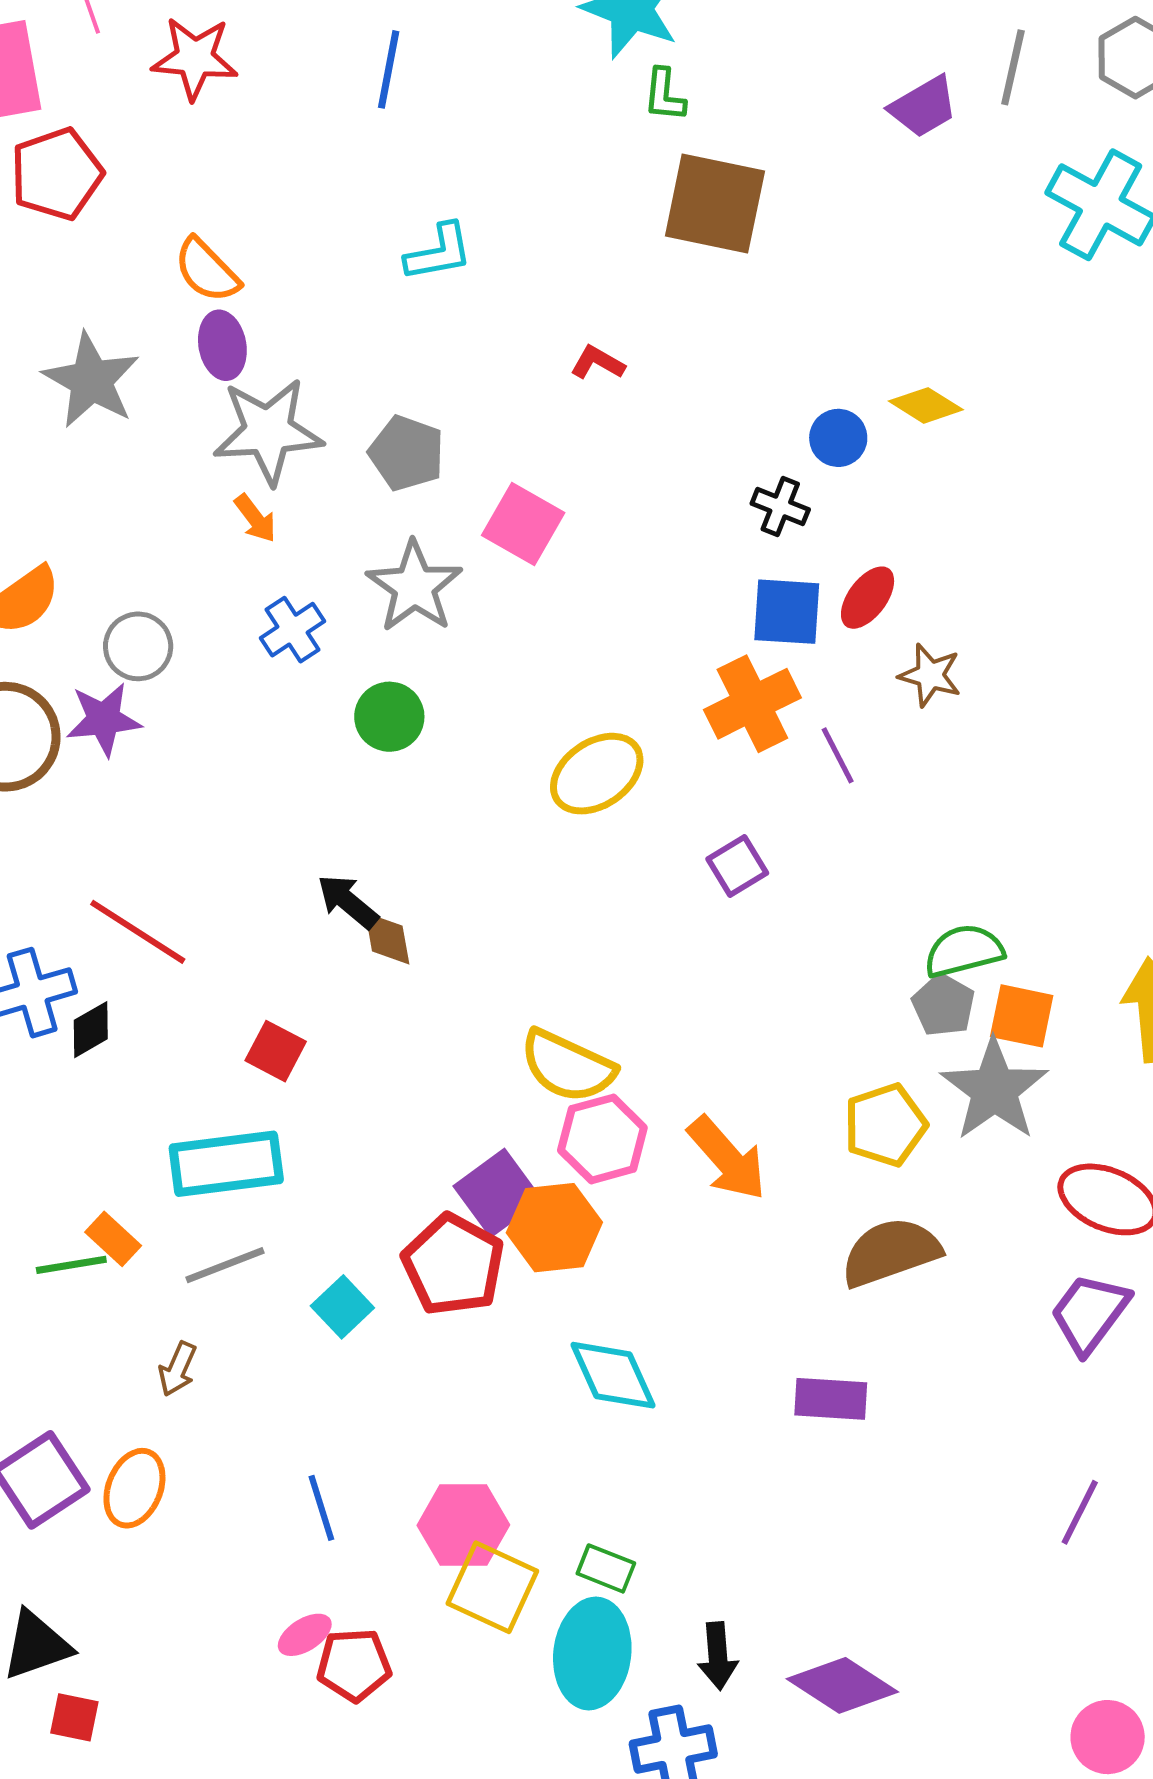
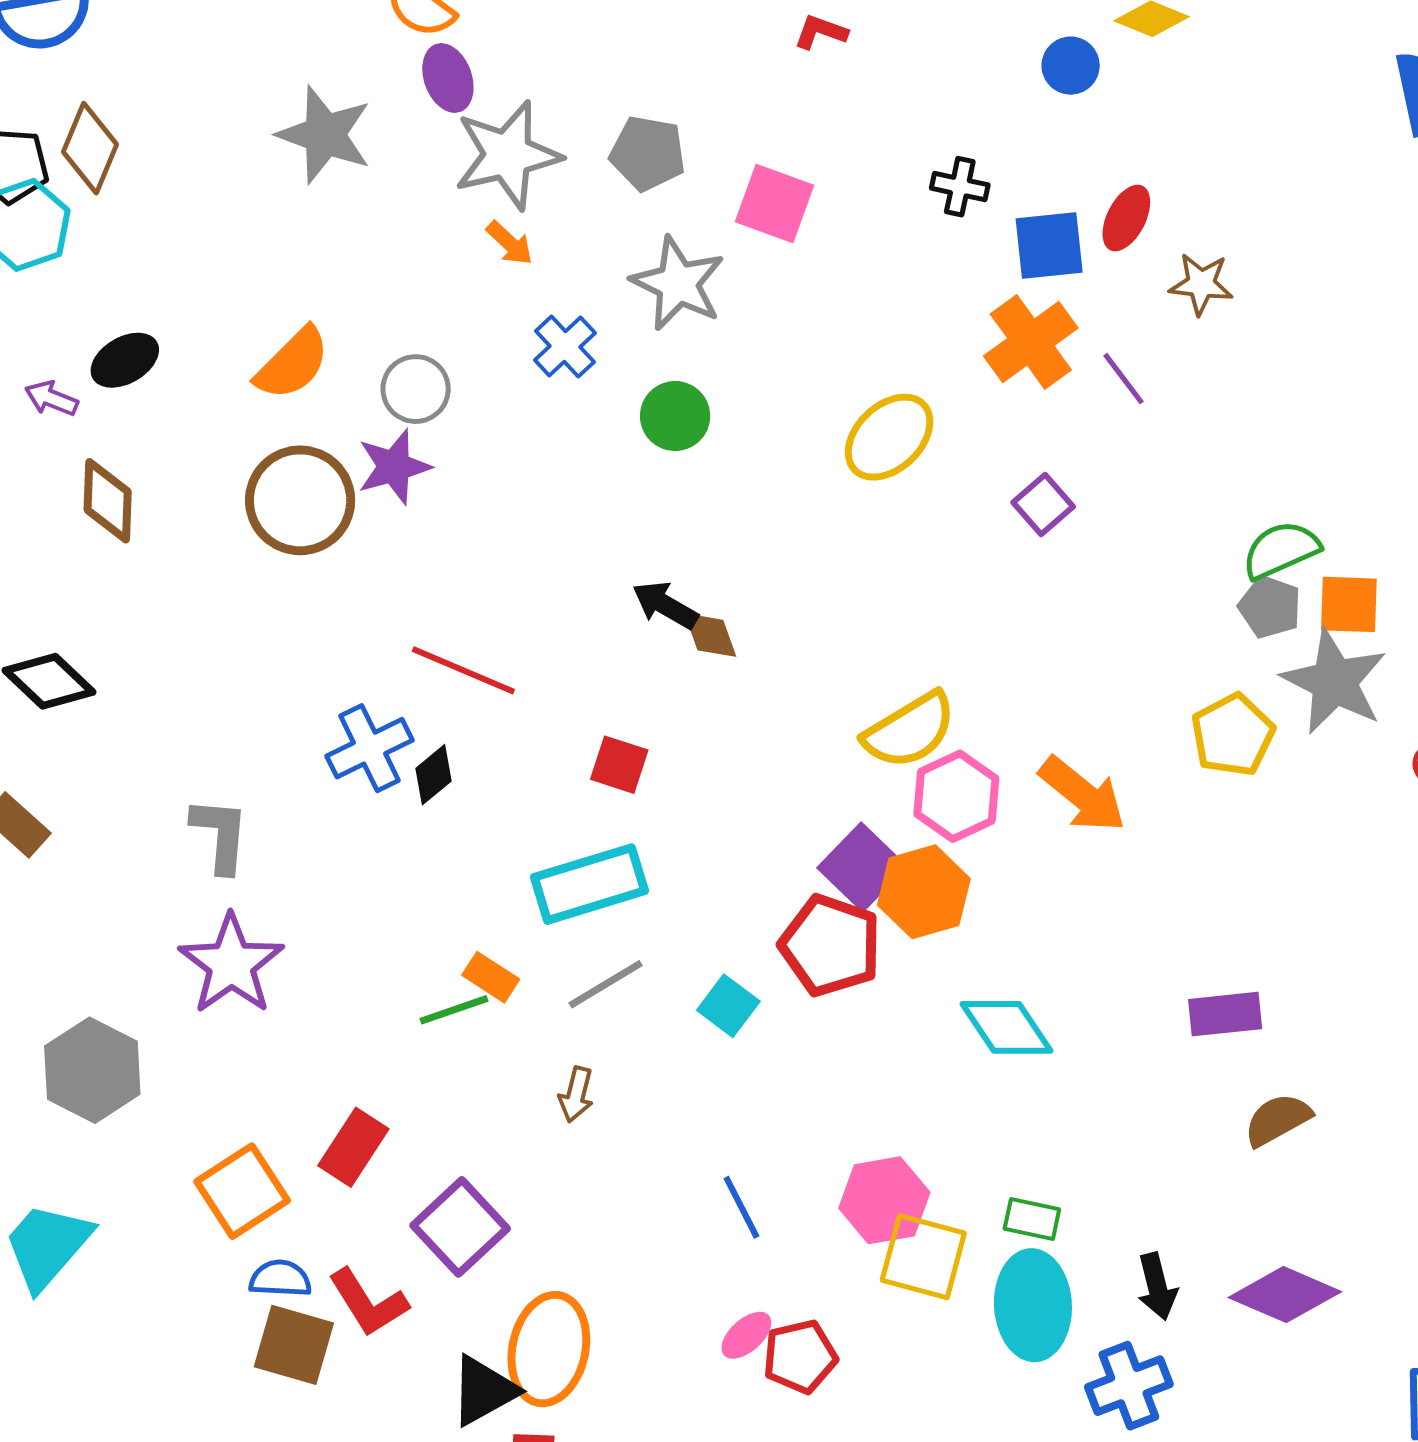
black cross: (780, 506) -> (960, 187), moved
yellow semicircle: (568, 1066) -> (910, 730), turned -46
brown semicircle: (891, 1252) -> (1278, 1120), moved, size x0.7
orange ellipse: (134, 1488) -> (549, 1349), moved, size x1.4

